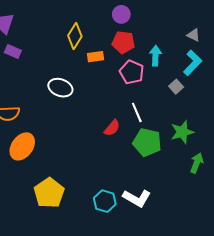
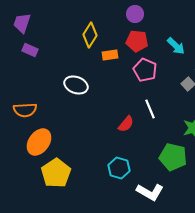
cyan arrow: (155, 56) -> (176, 46), moved, turned 132
green pentagon: (147, 142) -> (173, 157), moved
yellow pentagon: (49, 193) -> (56, 173), moved
cyan hexagon: (105, 201) -> (119, 168), moved

